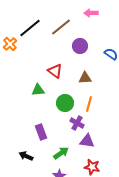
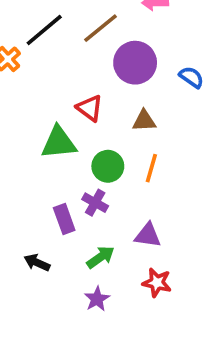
purple circle: (80, 46) -> (135, 63), size x1.5
green triangle: (38, 90) -> (59, 143), size x1.5
purple cross: (77, 123) -> (95, 203), moved

